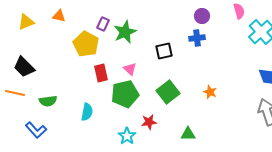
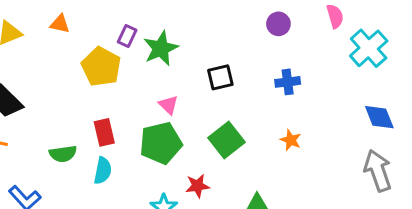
blue cross: (197, 38) -> (288, 82), moved
red rectangle: (101, 73) -> (104, 132), moved
green semicircle: (48, 101) -> (63, 154), moved

